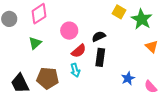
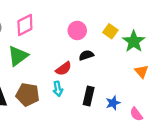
pink circle: (69, 31) -> (77, 30), moved
green triangle: (35, 43) -> (18, 56), size x1.5
black rectangle: (100, 57) -> (89, 96), moved

